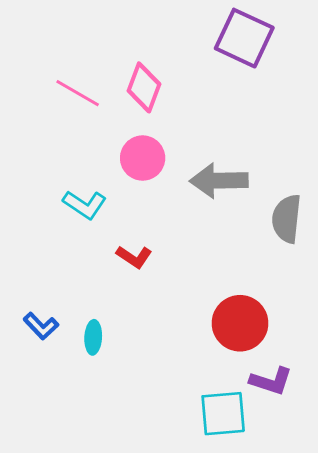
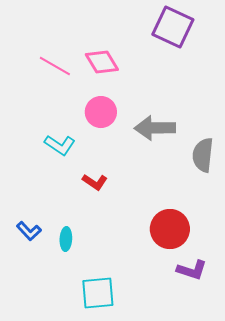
pink diamond: (144, 87) -> (102, 62), turned -52
cyan square: (223, 414) -> (98, 293), moved

